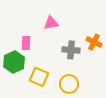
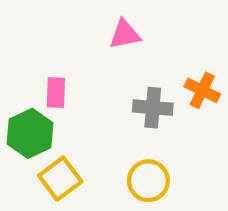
pink triangle: (51, 23) -> (125, 34), moved
yellow square: (39, 77) -> (60, 179), moved, turned 30

